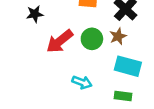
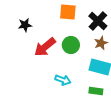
brown star: (118, 36) -> (101, 43), moved

